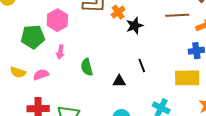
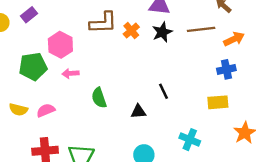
black star: (135, 26) -> (162, 32), moved
pink arrow: (60, 52) -> (70, 73), moved, turned 80
yellow rectangle: (187, 78) -> (218, 102), size x0.7

